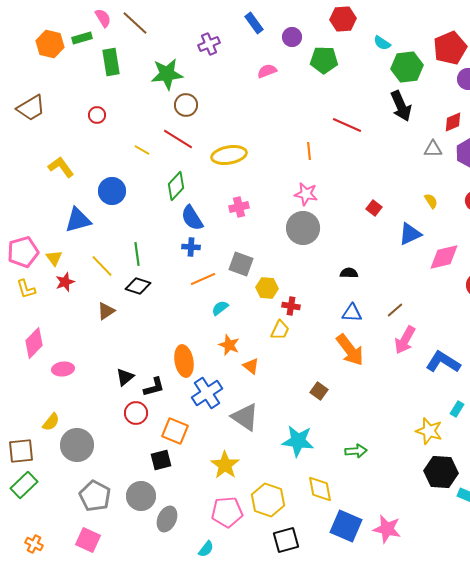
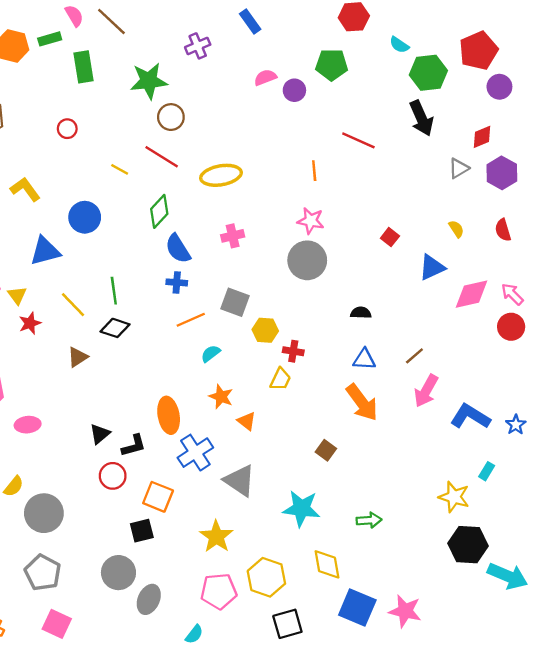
purple circle: (292, 37) -> (294, 90), moved
gray triangle: (433, 149) -> (459, 168), turned -30
gray pentagon: (95, 496) -> (43, 573), moved

